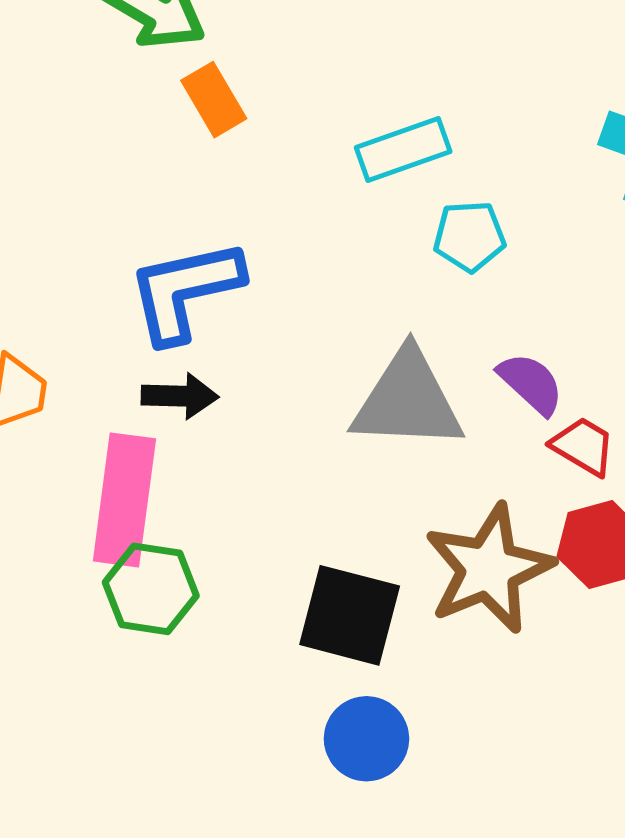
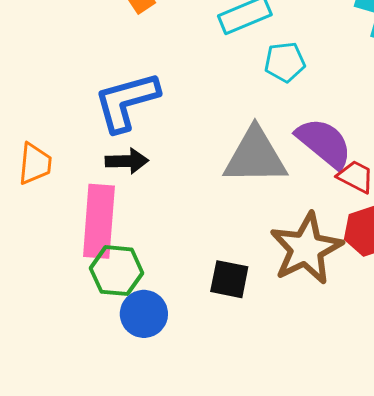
purple semicircle: (531, 383) -> (324, 143), size x1.5
black square: (350, 615) -> (229, 279), size x0.7
blue circle: (366, 739) -> (144, 314), moved

